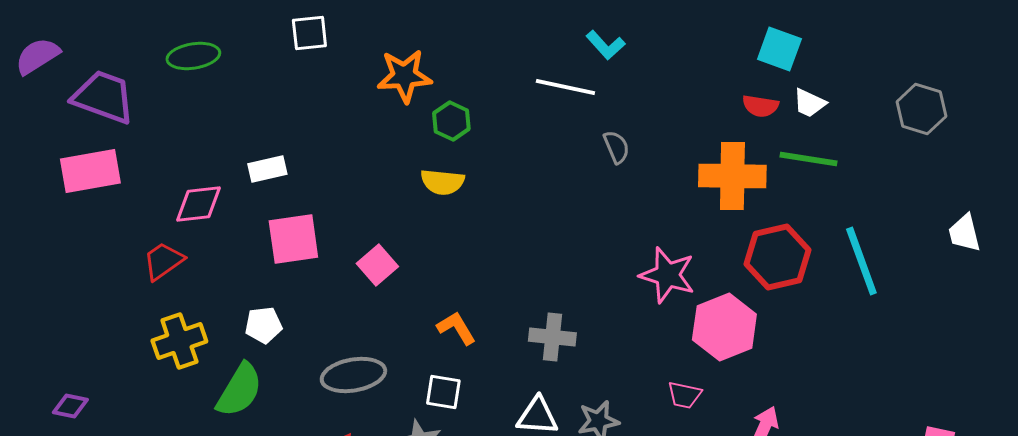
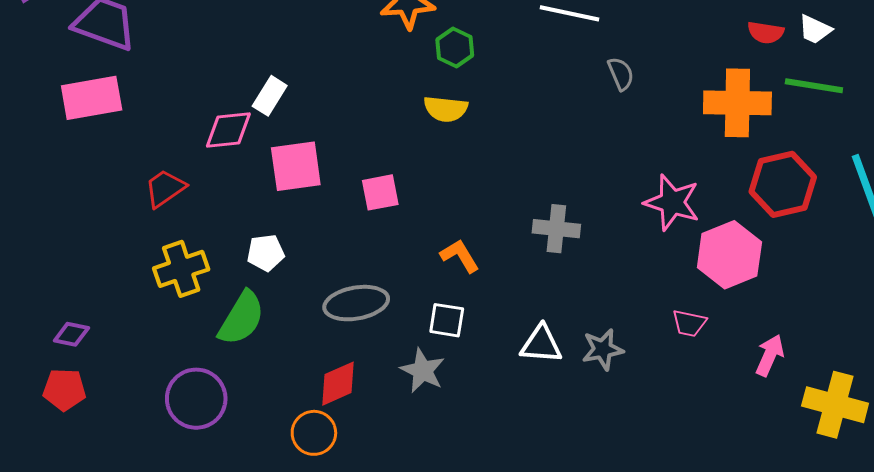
white rectangle: (267, 169) -> (270, 96), turned -45
pink diamond: (198, 204) -> (228, 130), moved
pink square: (377, 265) -> (380, 192), turned 30
gray cross: (552, 337) -> (556, 229), moved

